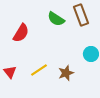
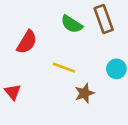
yellow line: (39, 70) -> (64, 68), moved, turned 54

